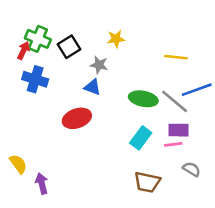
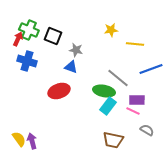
yellow star: (116, 39) -> (111, 30), moved
black square: (69, 47) -> (53, 36), turned -36
green ellipse: (143, 99) -> (104, 91), moved
gray line: (175, 101) -> (118, 78), moved
pink line: (173, 144) -> (133, 111), turned 32
yellow semicircle: (18, 164) -> (19, 139), moved

